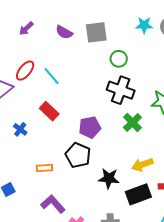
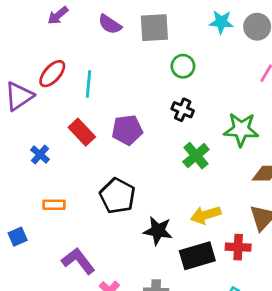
cyan line: (52, 76) -> (88, 84), turned 42
black cross: (121, 90) -> (183, 110), size x0.6
purple pentagon: (90, 127) -> (127, 130), moved
orange rectangle: (45, 168) -> (54, 205), moved

